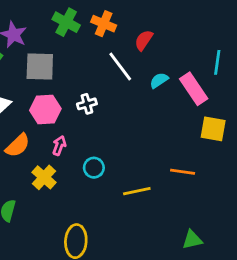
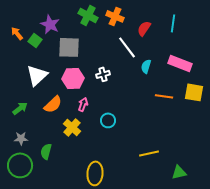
cyan line: (217, 62) -> (173, 23), moved
cyan semicircle: (159, 80) -> (146, 66), moved, turned -40
pink rectangle: (194, 89) -> (180, 63), turned -35
orange line: (183, 172) -> (164, 96), moved
yellow line: (137, 191) -> (149, 153), moved

